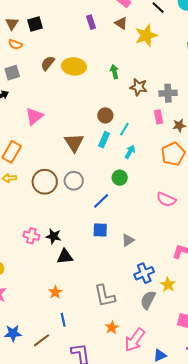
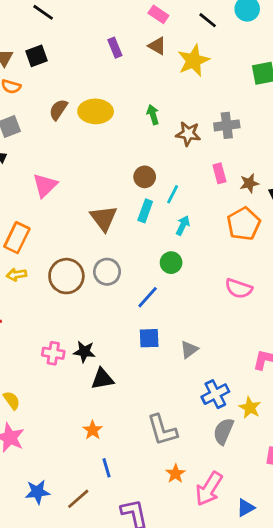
gray cross: (168, 93) -> (227, 125), moved

